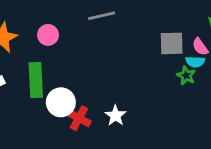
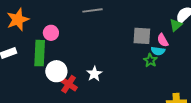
pink circle: (48, 35) -> (51, 33), moved
white star: (115, 116) -> (94, 74), moved

